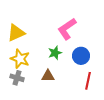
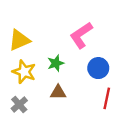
green star: (55, 53) -> (56, 63), moved
gray cross: (17, 78) -> (19, 105), moved, turned 32

